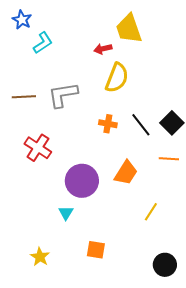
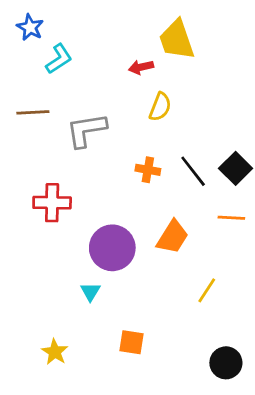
yellow semicircle: (117, 78) -> (160, 107), size x0.7
brown line: (24, 97) -> (33, 112), moved
red cross: (38, 148) -> (52, 203), turned -32

